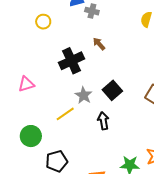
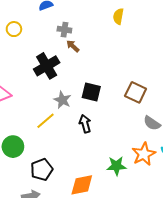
gray cross: (92, 11) -> (64, 30), moved
black square: (112, 90) -> (91, 92), turned -30

